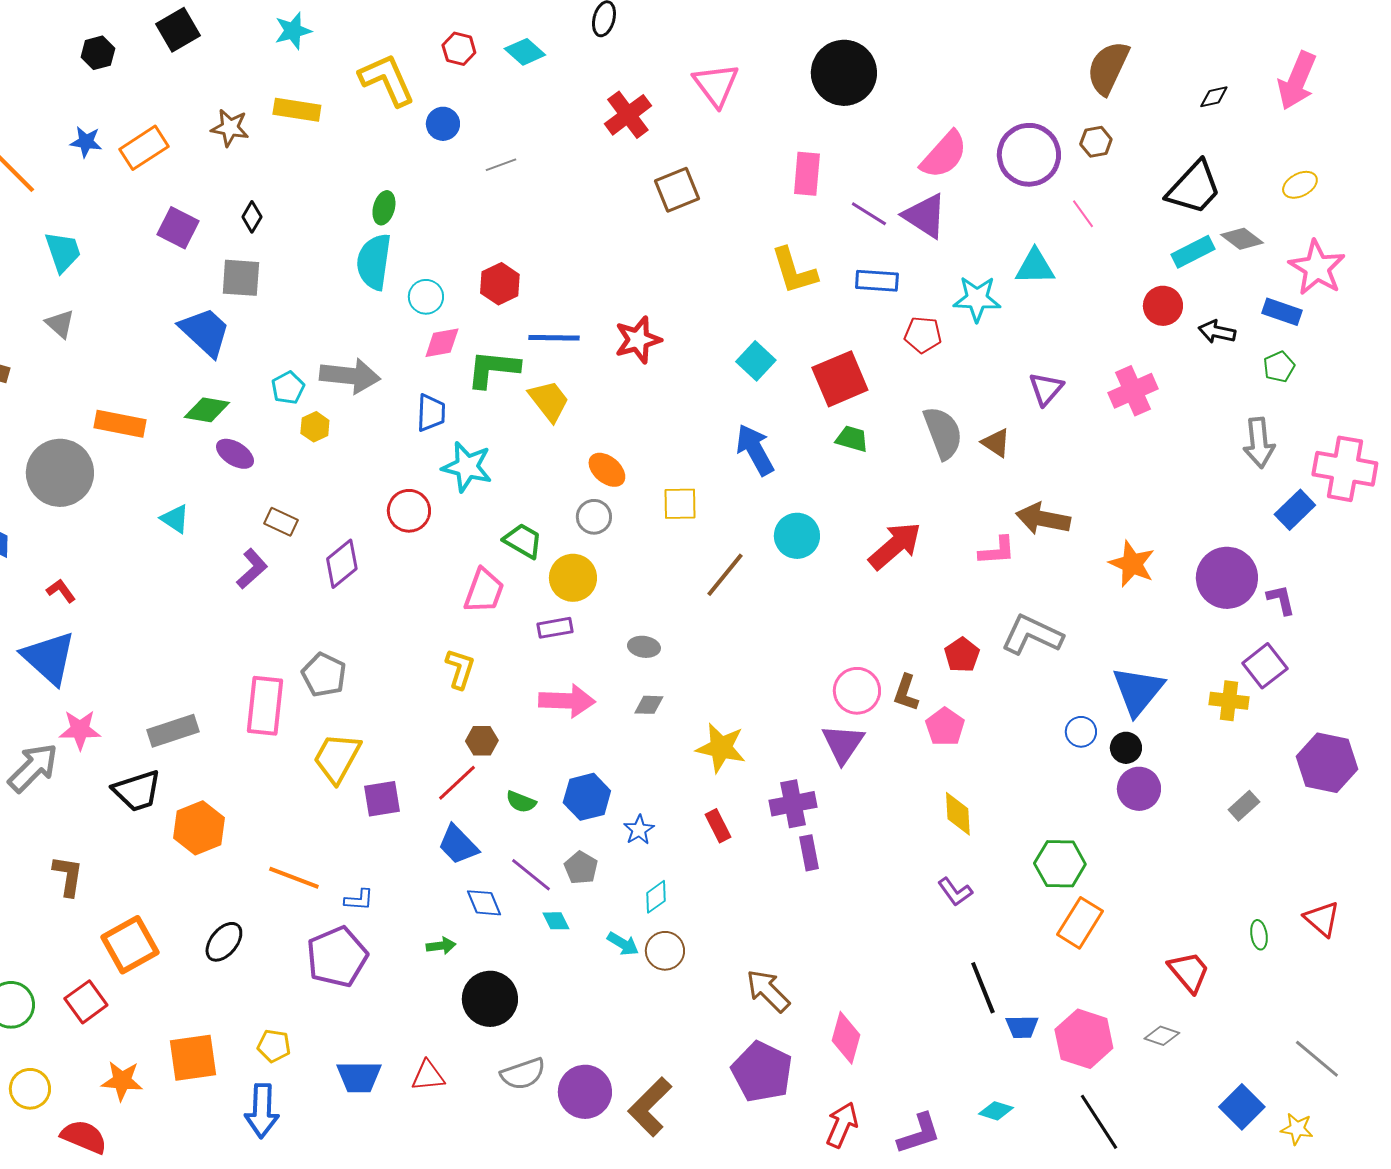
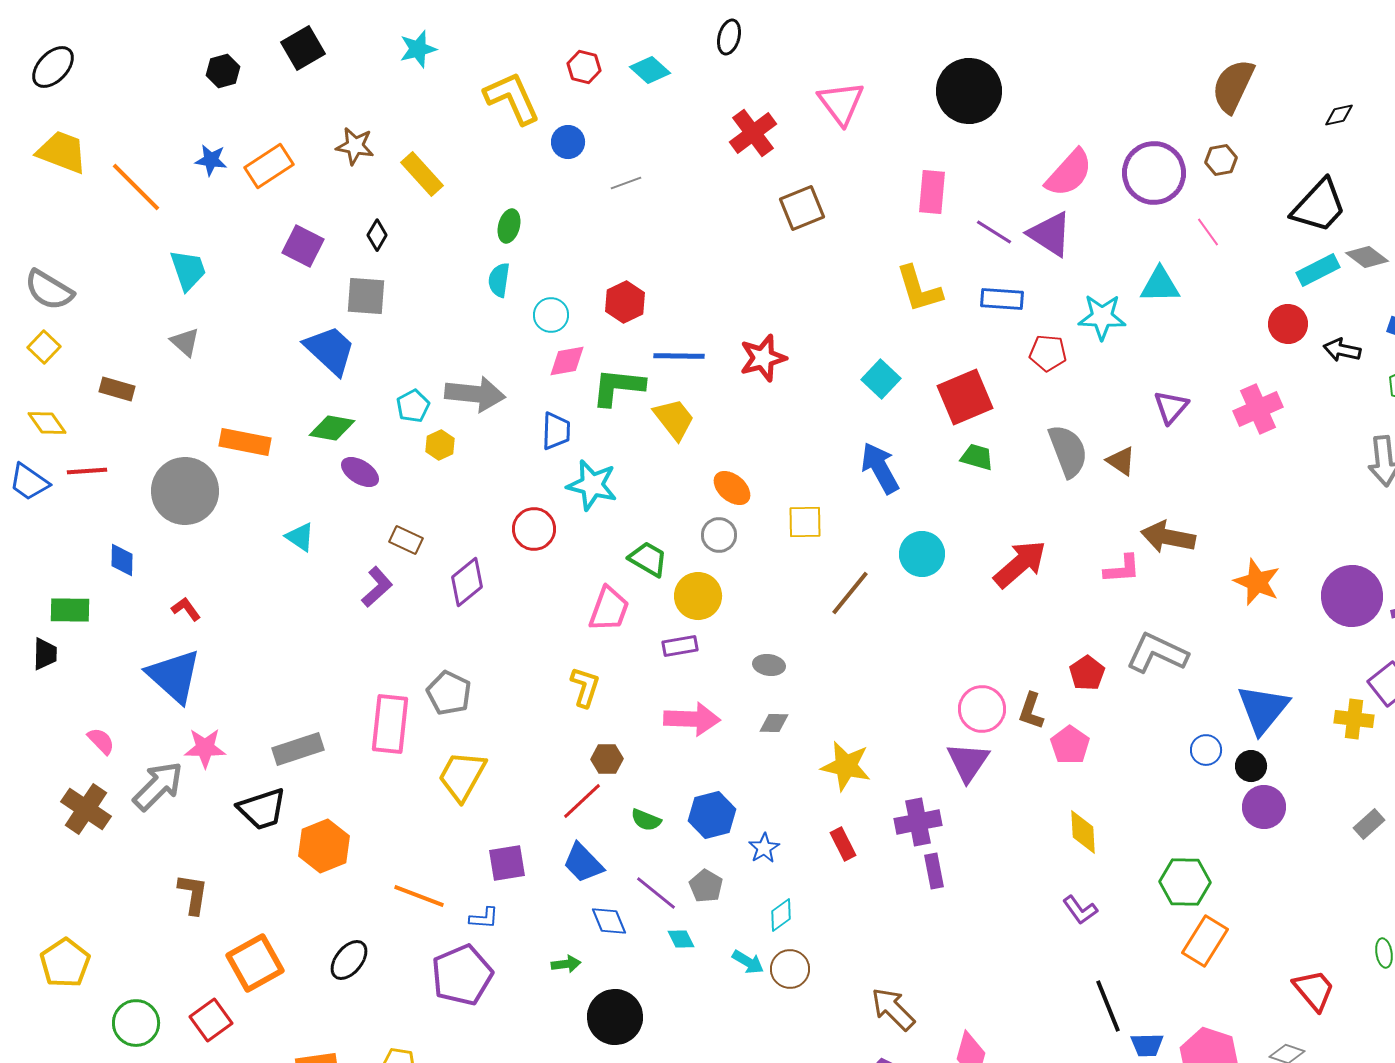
yellow rectangle: (297, 110) -> (422, 174), moved, turned 39
cyan semicircle: (374, 262) -> (499, 280), size x0.6
purple square: (382, 799) -> (507, 863), moved

